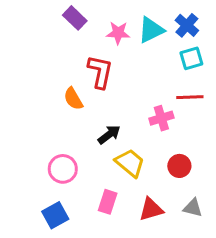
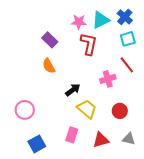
purple rectangle: (75, 18) -> (50, 40), moved
red L-shape: (100, 72) -> (89, 44), moved
red line: (190, 97) -> (127, 65), turned 54
pink circle: (63, 169) -> (25, 110), moved

